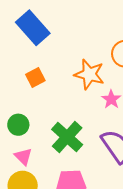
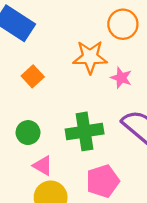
green cross: (67, 137) -> (85, 131), turned -36

